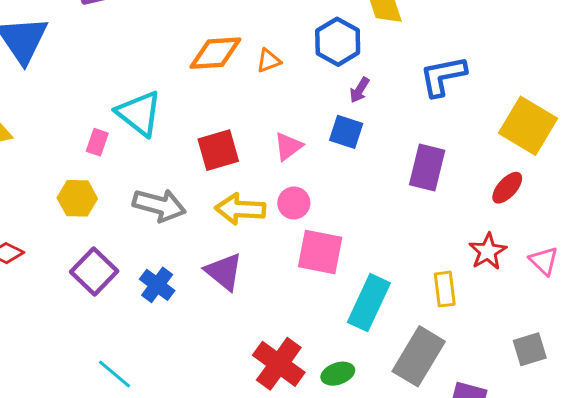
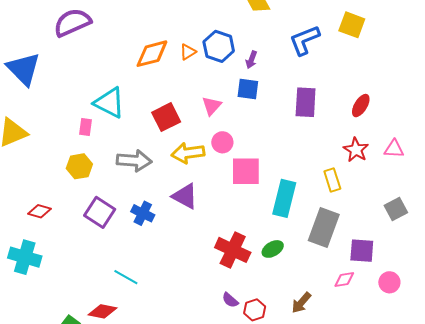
blue hexagon: (338, 42) -> (219, 46), moved
yellow square: (528, 126) -> (352, 25), moved, size x0.7
pink triangle: (544, 261) -> (394, 149), turned -30

